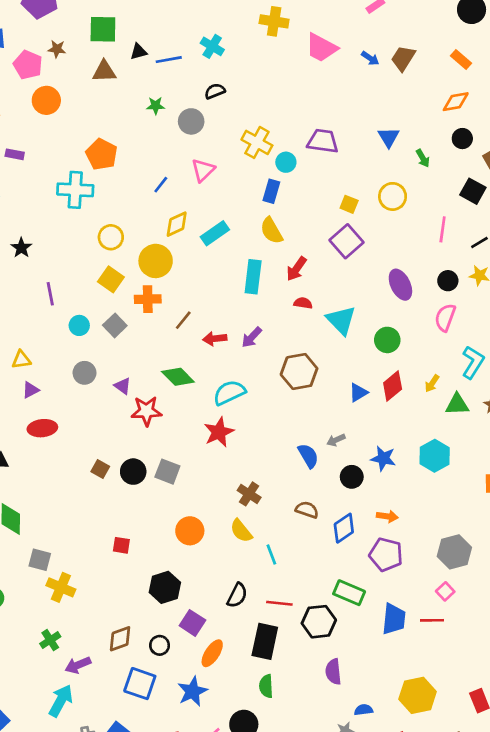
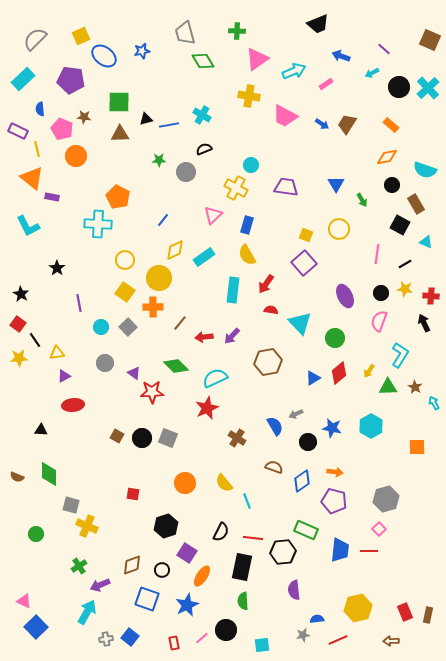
cyan circle: (286, 162) -> (251, 165), moved
pink triangle: (203, 170) -> (213, 215), moved
brown cross: (249, 494) -> (237, 438), moved

